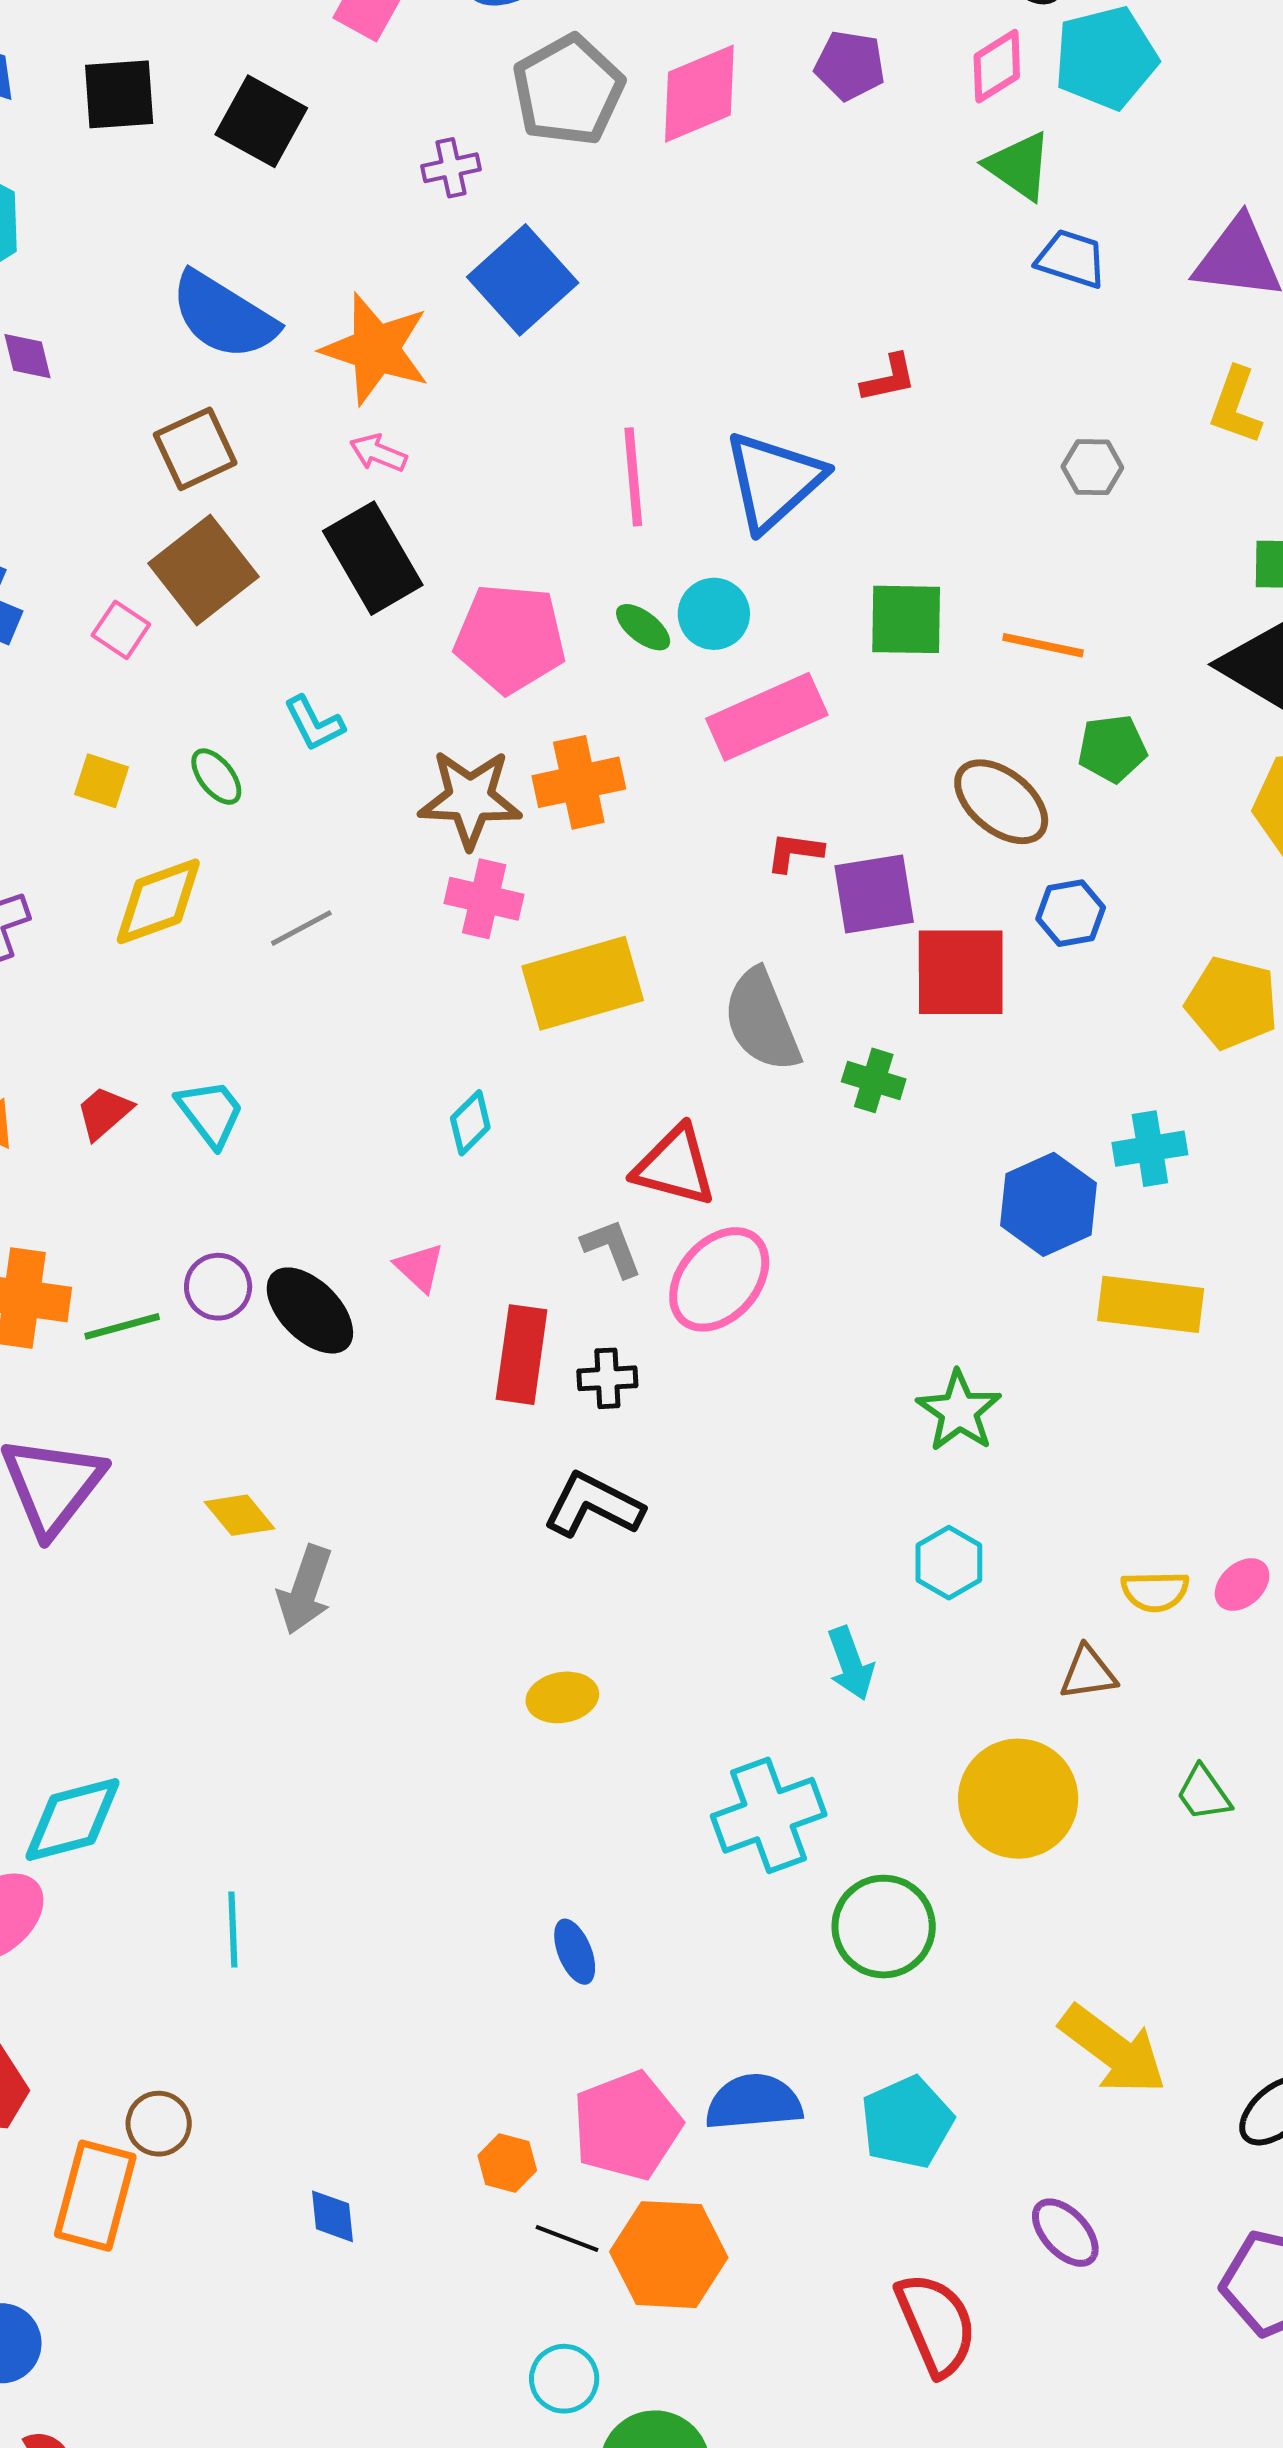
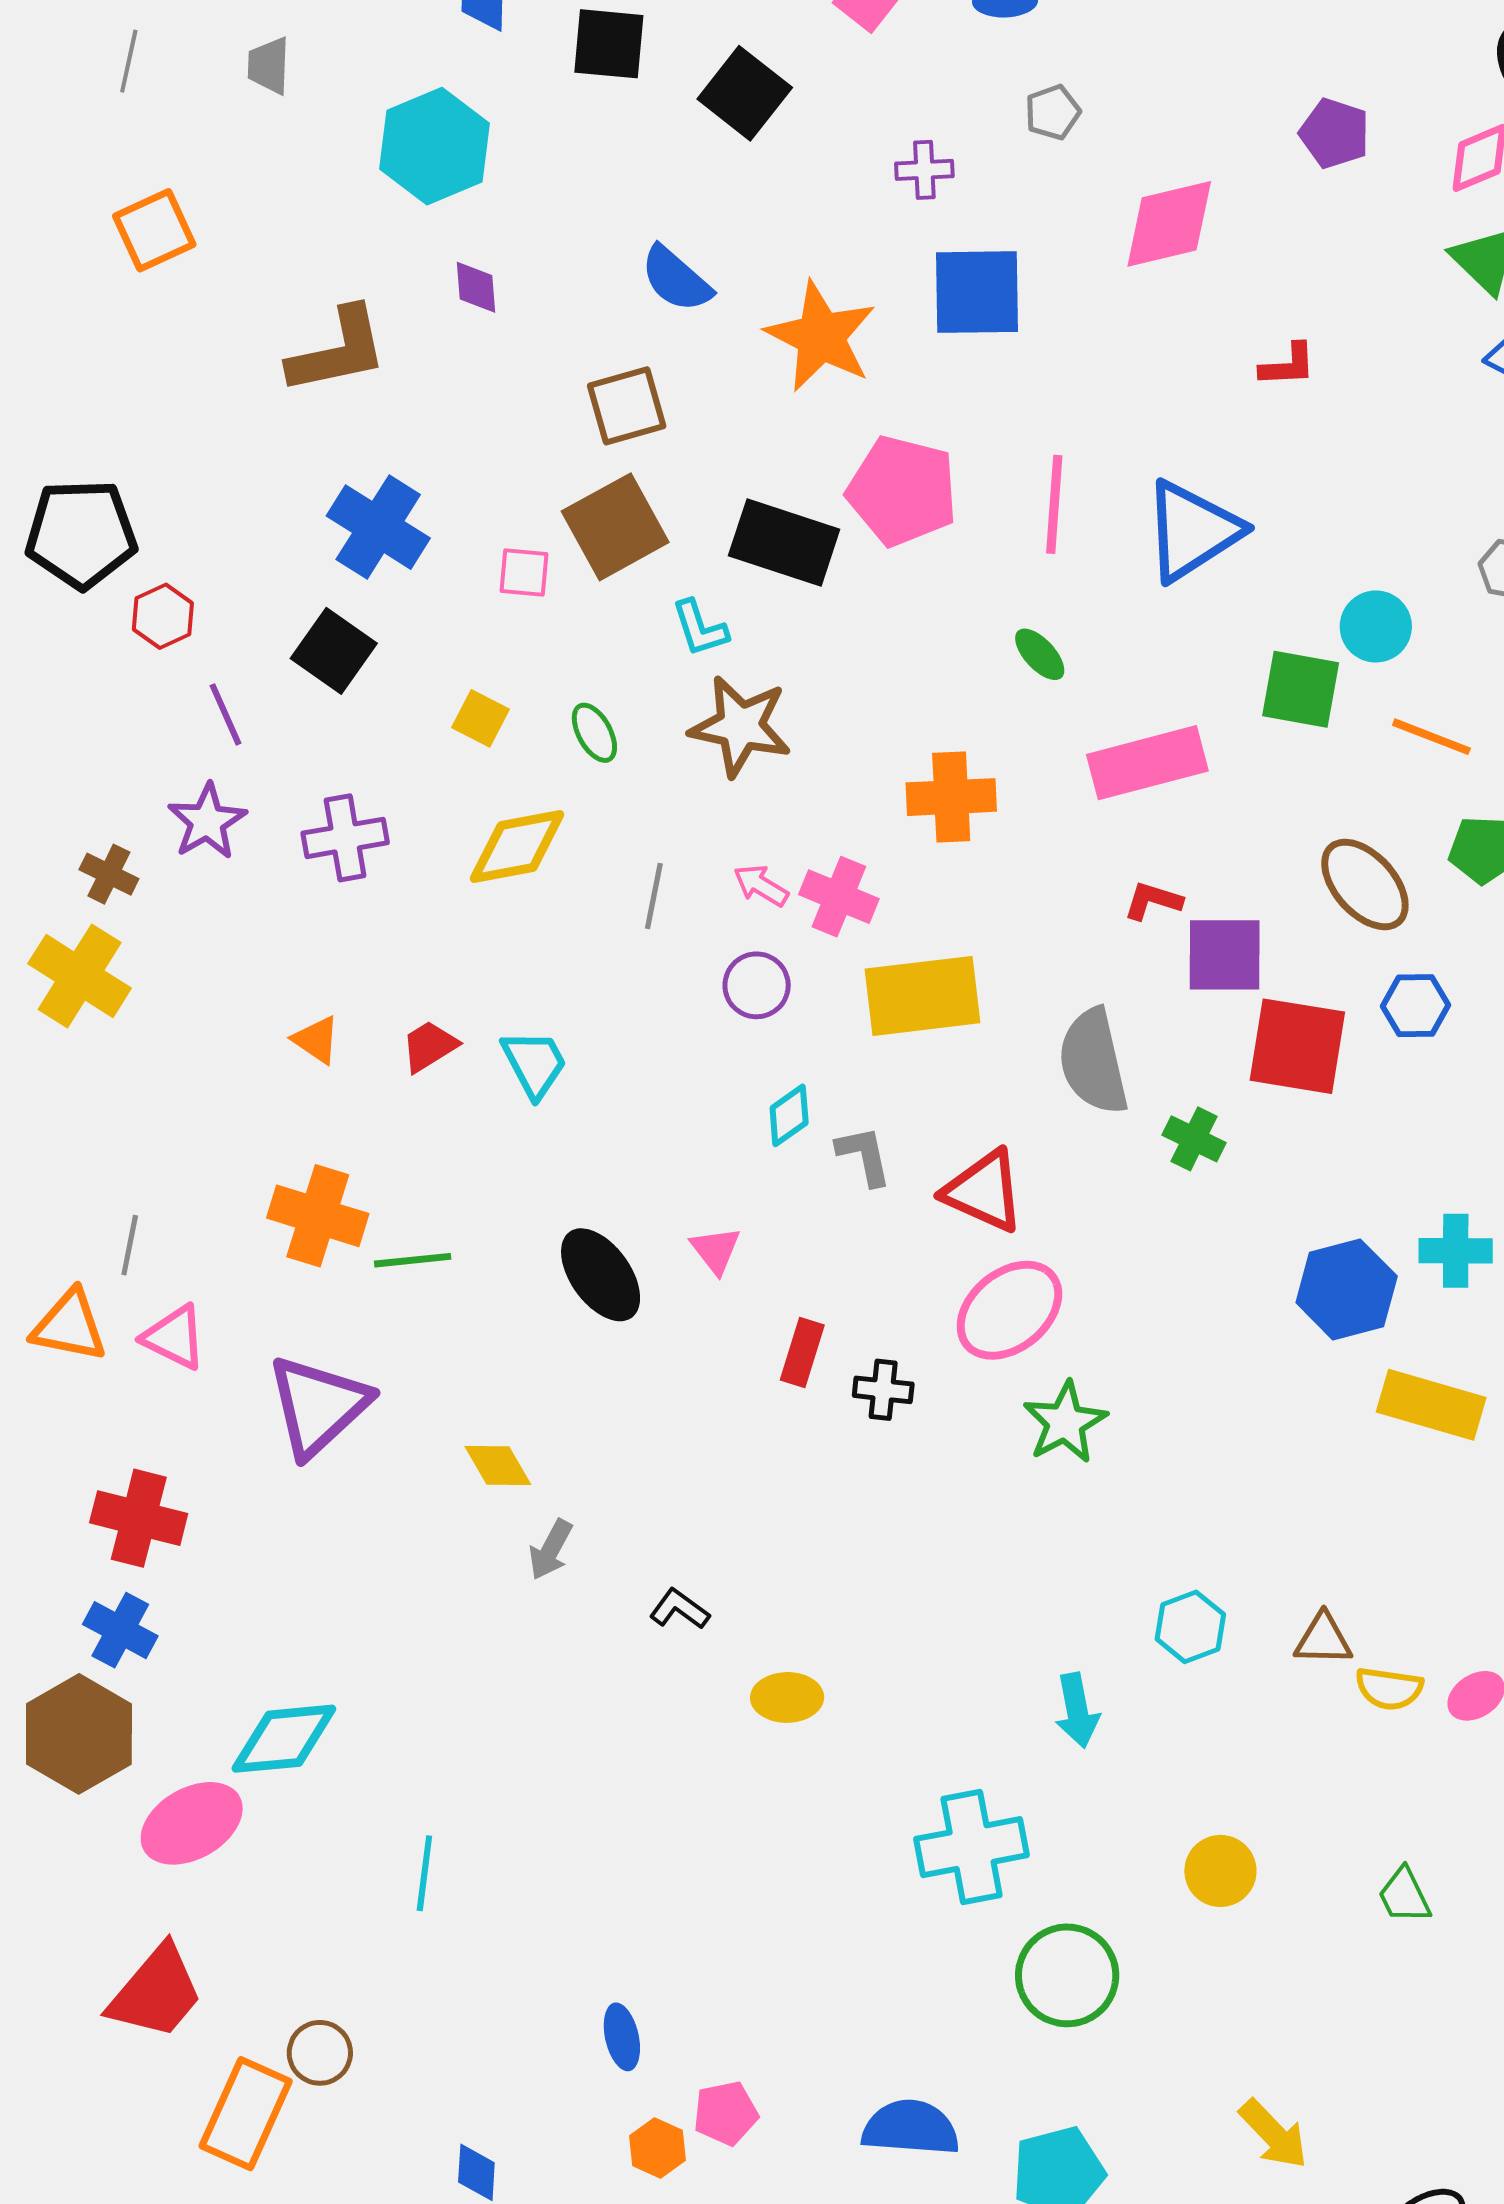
gray pentagon: (568, 90) -> (1053, 112), size x0.5
pink diamond: (699, 94) -> (1169, 224), moved
blue square: (523, 280) -> (977, 292), turned 32
blue semicircle: (224, 316) -> (676, 279), size x0.7
red L-shape: (889, 378) -> (1288, 365), moved
pink arrow: (378, 453) -> (761, 885), moved
black rectangle: (373, 558) -> (784, 542), turned -51
cyan circle: (714, 614) -> (1376, 626), moved
pink square: (121, 630) -> (524, 573), turned -38
pink pentagon: (510, 638) -> (902, 491), moved
cyan L-shape: (314, 723) -> (700, 628), moved
brown star: (470, 799) -> (740, 726), moved
gray line: (301, 928) -> (654, 896), turned -60
gray L-shape: (612, 1248) -> (864, 1156), moved
purple circle: (218, 1287) -> (757, 985), moved
red rectangle: (522, 1355) -> (802, 1352), size x0.7
green star: (959, 1411) -> (1065, 1422), moved
black L-shape: (593, 1505) -> (679, 1609), moved, size x0.6
gray arrow: (305, 1590) -> (551, 1550), size x0.7
brown triangle: (1088, 1673) -> (1323, 1639), moved
yellow circle: (1018, 1799) -> (1220, 1871), size x0.6
blue ellipse: (575, 1952) -> (622, 2037), moved
yellow arrow: (1113, 2050) -> (1274, 2134), size x0.7
pink pentagon: (627, 2126) -> (726, 2113), moved, size x0.6

